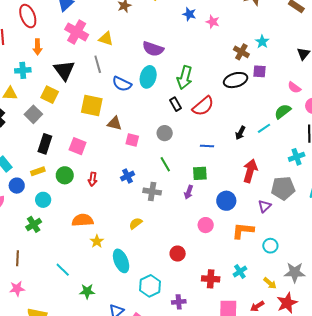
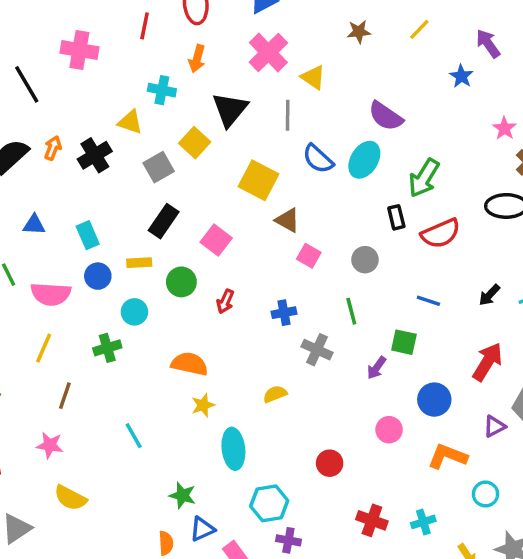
pink star: (213, 22) -> (504, 128), moved
green star: (87, 291) -> (183, 495), moved
purple cross: (179, 302) -> (288, 540), moved

